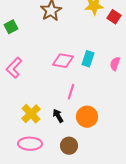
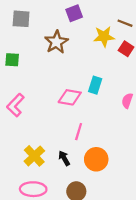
green square: (11, 27) -> (12, 60), turned 32
cyan rectangle: (88, 59) -> (95, 85), moved

